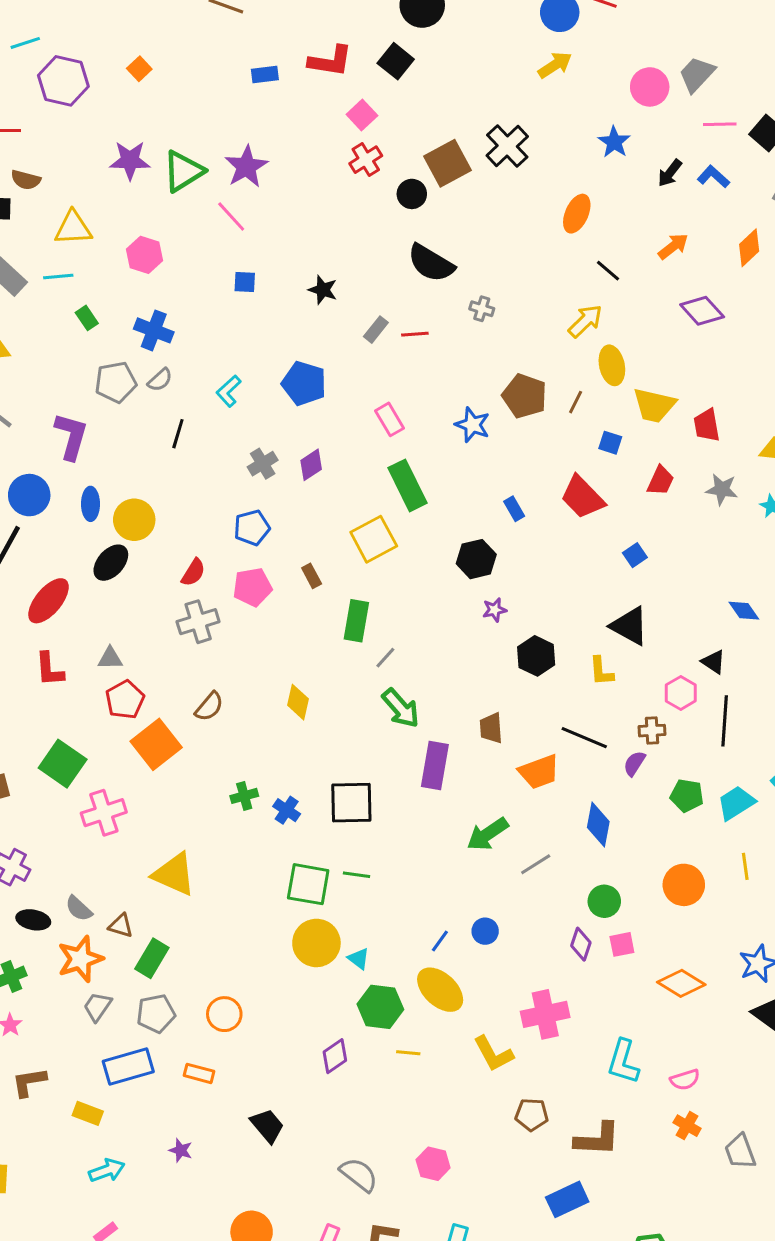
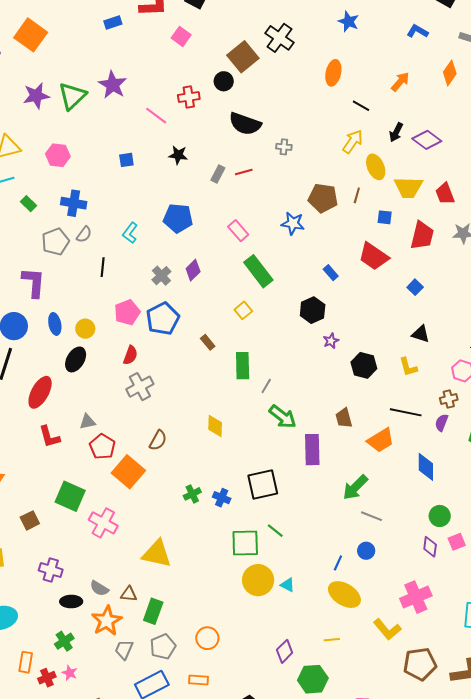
orange square: (139, 69) -> (31, 35), size x2.0
red cross: (366, 160) -> (189, 97), moved, turned 35
black arrow: (670, 173) -> (396, 132), moved
pink line: (231, 217) -> (156, 116), moved
purple diamond: (702, 311) -> (427, 140), moved
red trapezoid: (661, 481) -> (422, 236), size x1.4
yellow circle: (134, 520) -> (85, 329), size x0.7
blue pentagon: (252, 528) -> (163, 319), size x1.4
yellow square: (374, 539) -> (243, 310), size x0.6
pink pentagon: (252, 587) -> (127, 312), moved
black triangle: (629, 626) -> (421, 334), size x0.7
pink cross: (104, 813) -> (103, 523), turned -32
gray line: (536, 864) -> (372, 516), moved, turned 65
green line: (356, 875) -> (275, 531), turned 42
green hexagon: (380, 1007) -> (313, 679), moved
brown pentagon: (532, 1115) -> (420, 664), size x1.5

